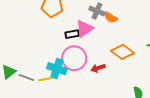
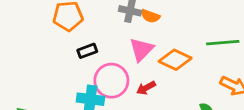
pink triangle: (84, 29) -> (141, 50), moved
black rectangle: (72, 34) -> (87, 51), moved

